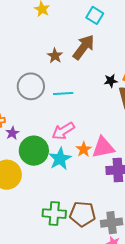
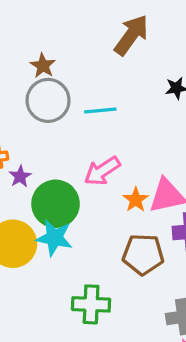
brown star: (55, 56) -> (43, 66), moved
cyan star: (60, 159) -> (54, 238), moved, turned -30
brown pentagon: (83, 214) -> (143, 254), moved

